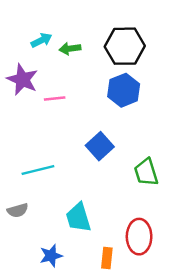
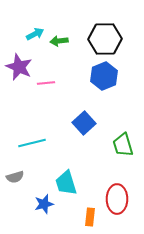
blue star: (51, 256) -> (44, 204), moved

